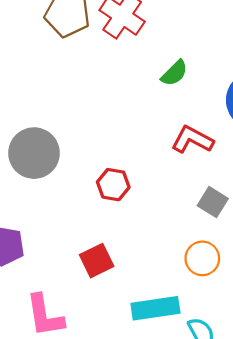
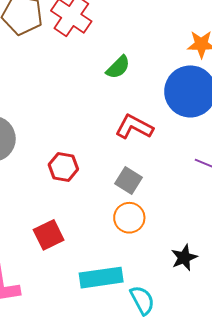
gray square: (213, 202) -> (128, 181), moved
orange circle: (202, 258) -> (129, 218), moved

